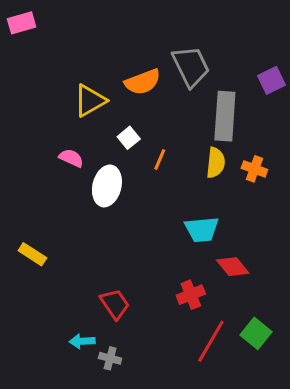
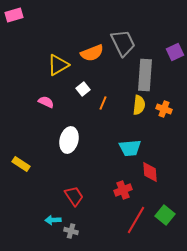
white ellipse: (107, 186) -> (69, 140), moved
red diamond: (233, 267) -> (150, 172), turned 35

